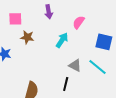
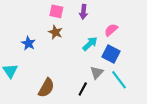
pink square: (15, 19) -> (56, 11), moved
blue square: (104, 42) -> (111, 54), moved
gray triangle: (75, 65) -> (97, 72), turned 32

